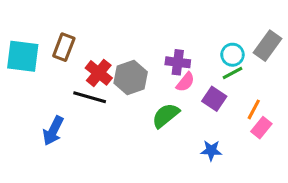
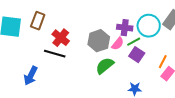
cyan circle: (232, 55) -> (149, 26), size x1.5
purple cross: (178, 62) -> (125, 28), moved
green line: (232, 73) -> (134, 42), moved
gray hexagon: (131, 77) -> (99, 41), moved

